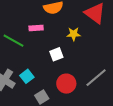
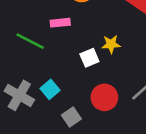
yellow star: (74, 34) -> (111, 44), moved

